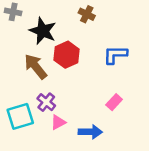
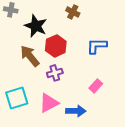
purple cross: (46, 102) -> (55, 73), moved, turned 35
pink triangle: (58, 122) -> (49, 103), size x1.5

